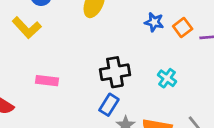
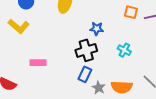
blue star: (154, 22) -> (97, 29), moved
orange square: (183, 28) -> (131, 12), turned -32

